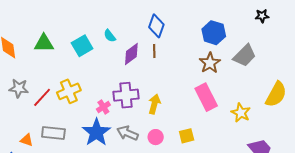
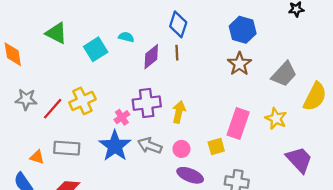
cyan semicircle: (110, 36) -> (126, 37), turned 144
green triangle: (44, 43) -> (56, 33), moved, turned 30
gray trapezoid: (245, 56) -> (284, 74), moved
pink rectangle: (206, 97) -> (238, 123), moved, turned 48

